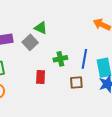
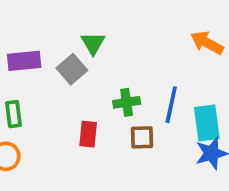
green triangle: (41, 28) -> (93, 43), turned 32
brown square: (76, 83) -> (142, 137), moved

